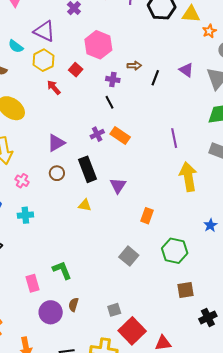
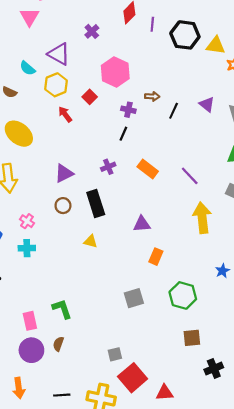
black line: (109, 102) -> (123, 134), turned 48
orange rectangle: (120, 135) -> (148, 169), moved
purple line: (174, 138) -> (190, 176), turned -36
pink cross: (22, 181) -> (27, 221), moved
purple triangle: (118, 186) -> (142, 224), moved, turned 48
gray square: (129, 256) -> (134, 298), turned 30
brown semicircle: (74, 305) -> (58, 344), moved
purple circle: (51, 312) -> (31, 350), moved

